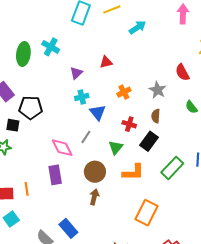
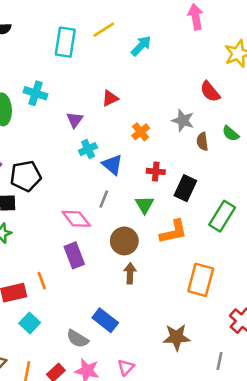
brown semicircle: (156, 116) -> (202, 142), moved

